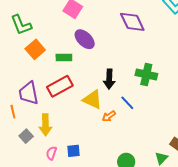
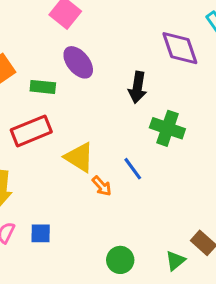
purple diamond: (132, 22) -> (180, 48), moved
black arrow: (109, 79) -> (137, 87), moved
orange arrow: (109, 116) -> (102, 186), turned -104

